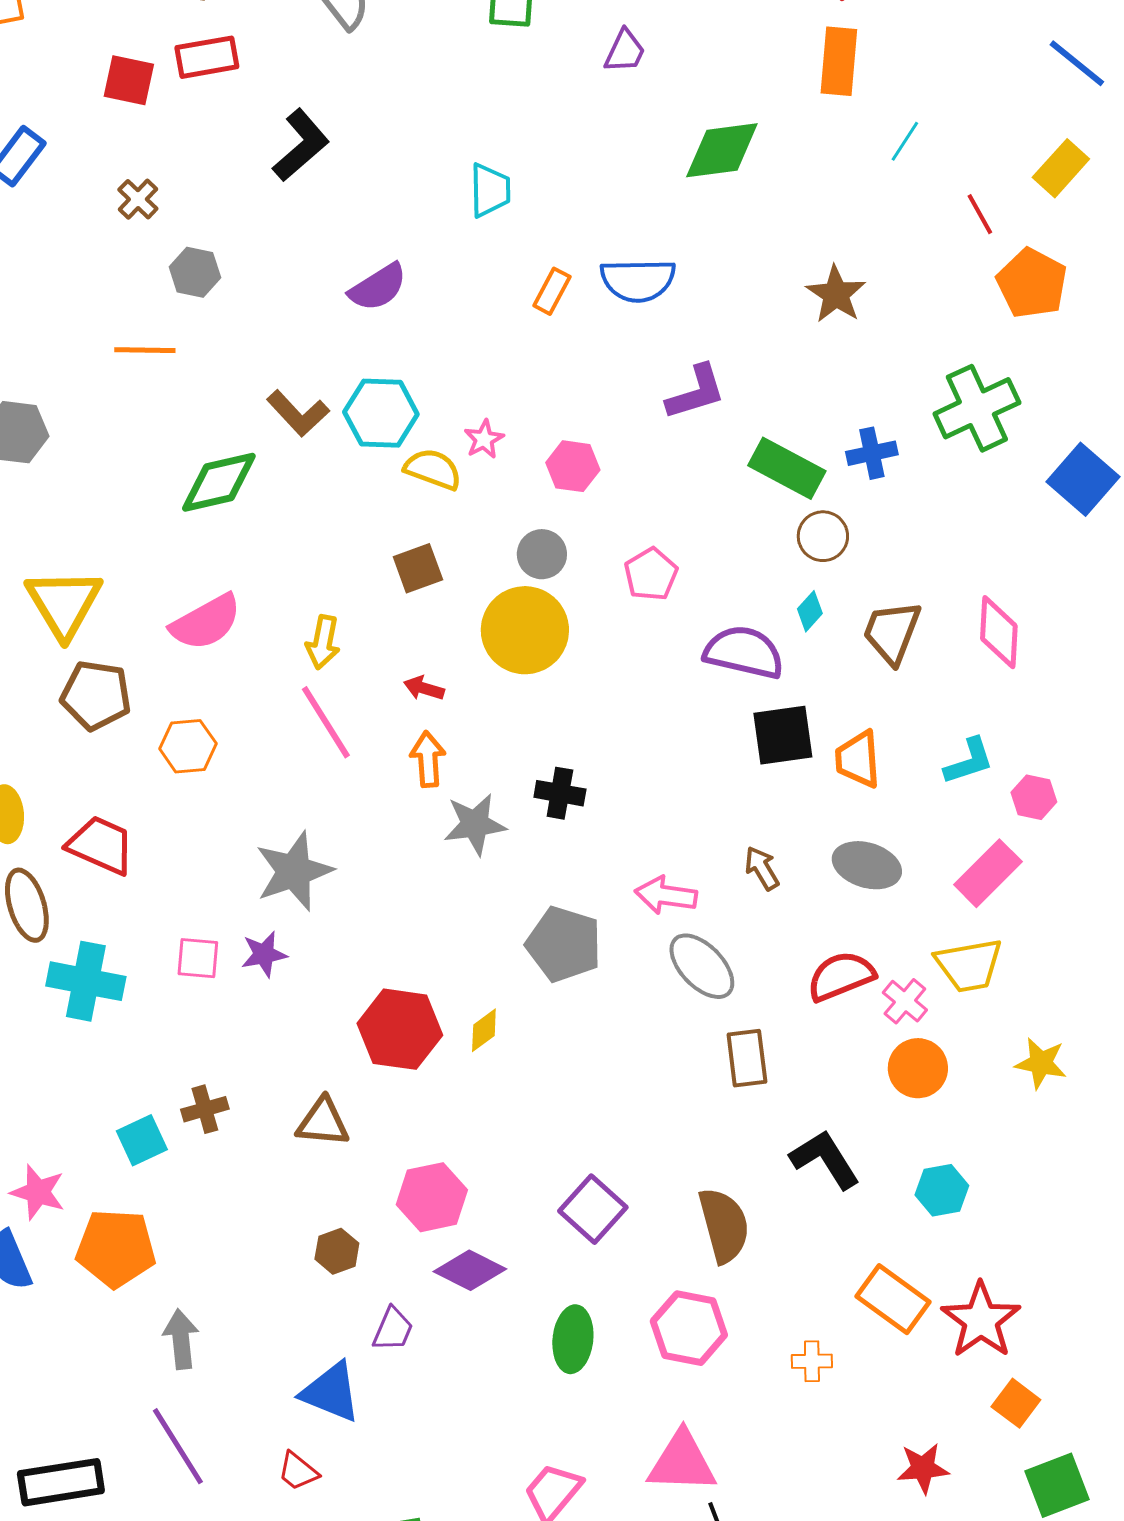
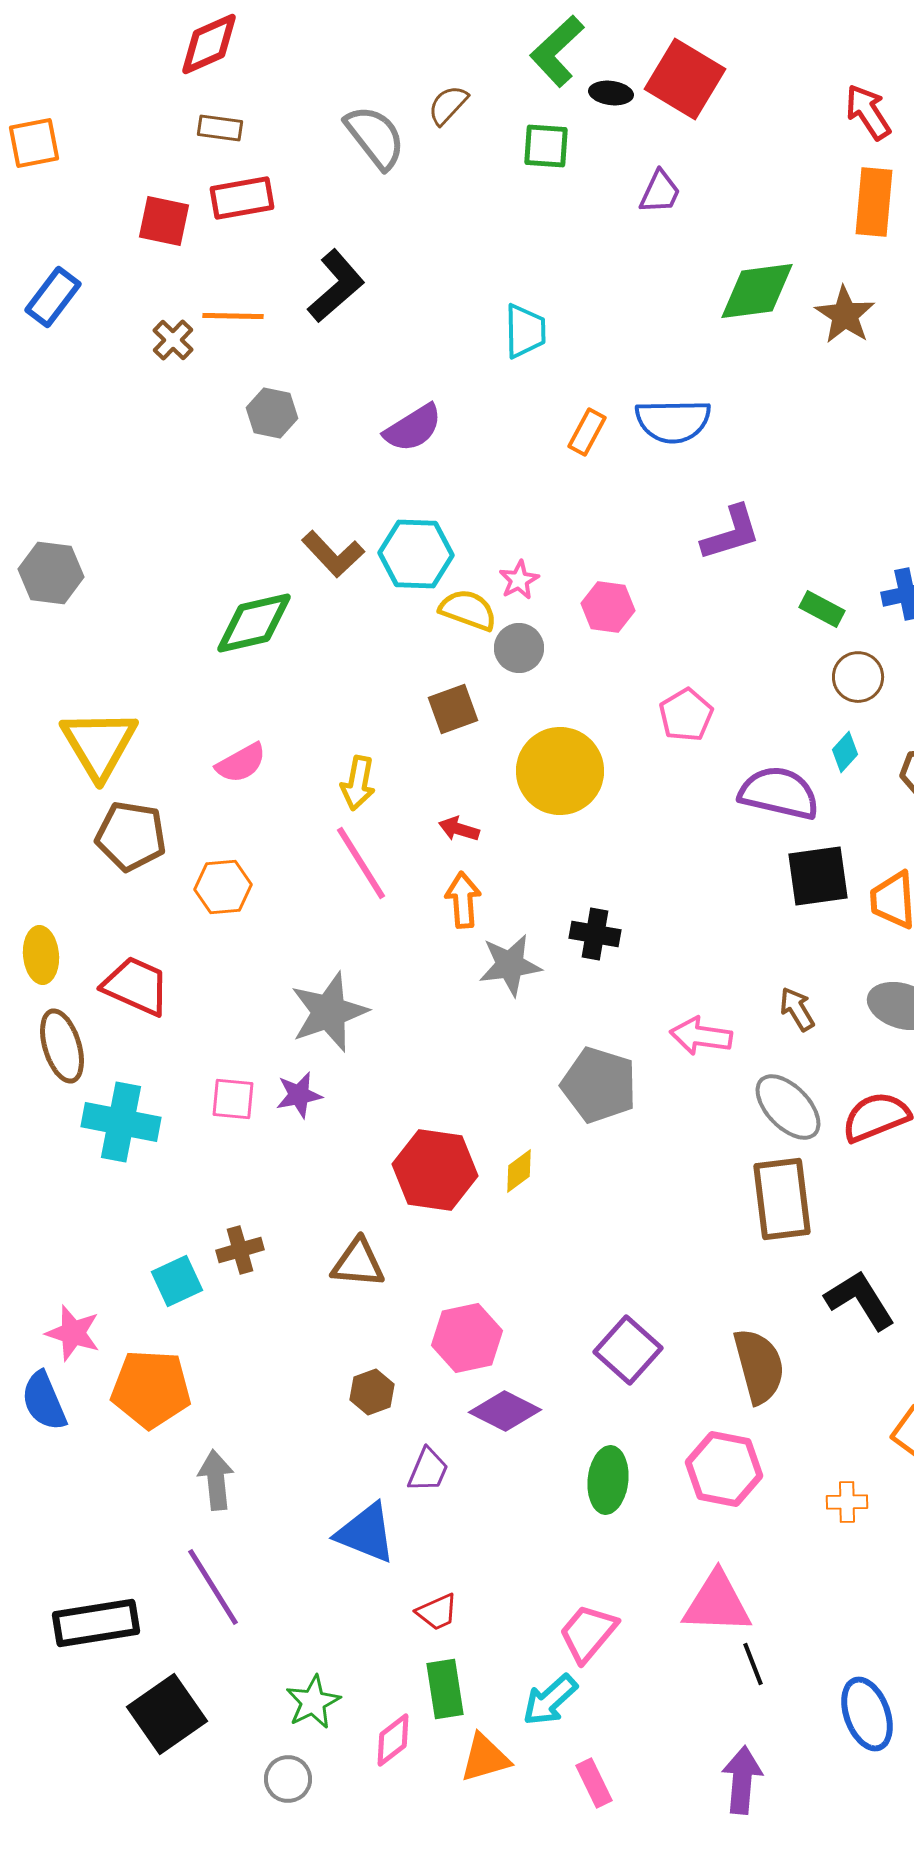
gray hexagon: (195, 272) -> (272, 413), moved
brown star: (836, 294) -> (845, 315), moved
orange line: (145, 350) -> (233, 316), moved
green rectangle: (787, 468) -> (822, 609), size x0.6
gray circle: (542, 554) -> (519, 648), moved
pink semicircle: (206, 622) -> (241, 763), size x0.7
gray ellipse: (702, 966) -> (788, 1107), moved
brown rectangle: (747, 1058) -> (782, 1199), size x1.4
red trapezoid: (298, 1471) -> (437, 1612), moved, turned -63

